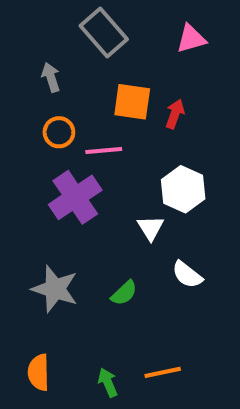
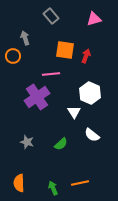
gray rectangle: (104, 33) -> (51, 16), size x0.7
orange circle: (59, 132) -> (13, 56), moved
gray star: (55, 289) -> (27, 142), size x0.6

